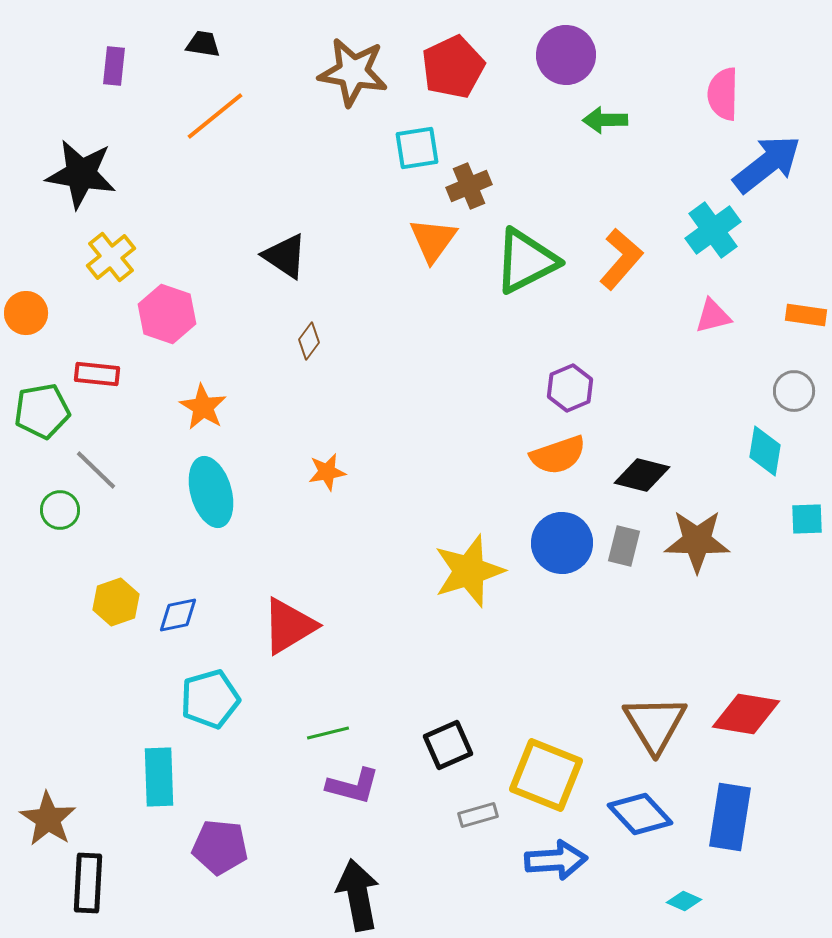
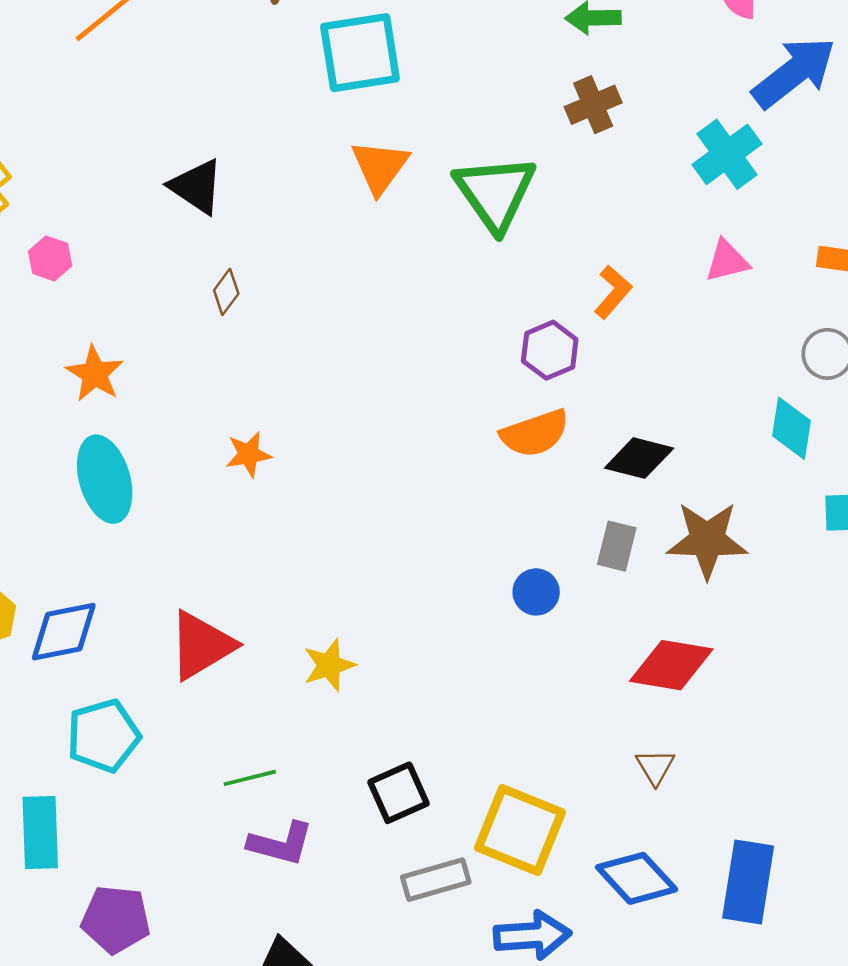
cyan square: (417, 148) -> (360, 53), size x1.5
brown cross: (469, 186) -> (593, 105), moved
orange L-shape: (621, 259) -> (613, 292), moved, size x0.7
green triangle: (526, 261) -> (495, 193), turned -38
pink hexagon: (167, 314) -> (50, 258), size x0.6
blue circle: (562, 543) -> (536, 592), moved, size x0.6
yellow star: (469, 571) -> (329, 665), moved, size x0.6
blue diamond: (178, 615) -> (64, 632), size x1.4
red diamond: (746, 714) -> (671, 665), moved
brown triangle: (655, 724) -> (655, 767), size x0.5
gray rectangle: (478, 815) -> (436, 880), size x1.4

